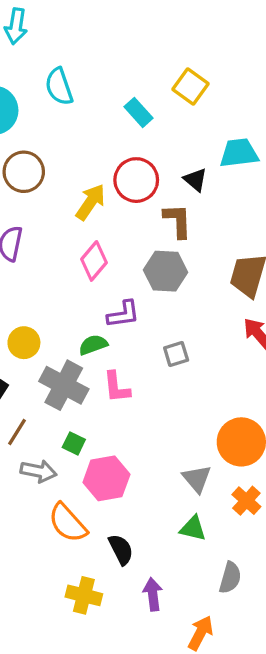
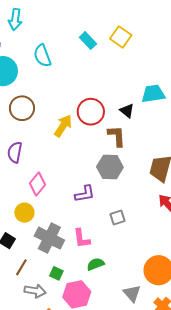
yellow square: (190, 87) -> (121, 37), moved
cyan rectangle: (139, 112) -> (88, 41), moved
pink diamond: (94, 261) -> (37, 184), moved
green semicircle: (93, 345) -> (96, 264), moved

